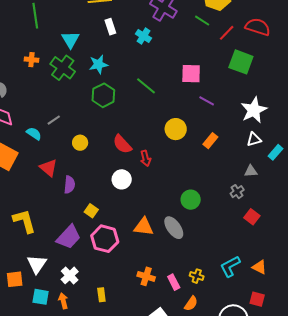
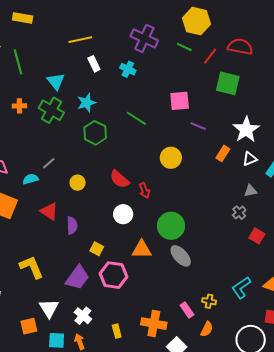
cyan semicircle: (34, 134) -> (31, 179), turned -42
orange rectangle: (210, 141) -> (223, 153), moved
green circle: (191, 200) -> (171, 226), moved, size x1.4
orange triangle: (144, 227) -> (142, 249), moved
orange cross: (146, 276) -> (154, 324), moved, size x1.4

